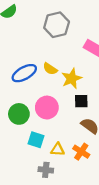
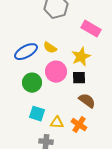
yellow star: (72, 78) -> (81, 57), moved
pink circle: (47, 108) -> (56, 72), moved
green circle: (19, 114) -> (32, 83), moved

